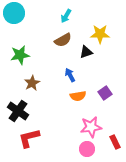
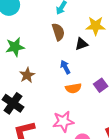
brown semicircle: (63, 40) -> (58, 32), turned -78
pink star: (91, 127) -> (63, 121), moved

